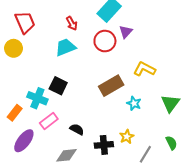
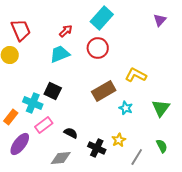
red arrow: (72, 23) -> (66, 31), turned -104
purple triangle: (126, 32) -> (160, 20), moved
black cross: (104, 145) -> (97, 148), turned 30

